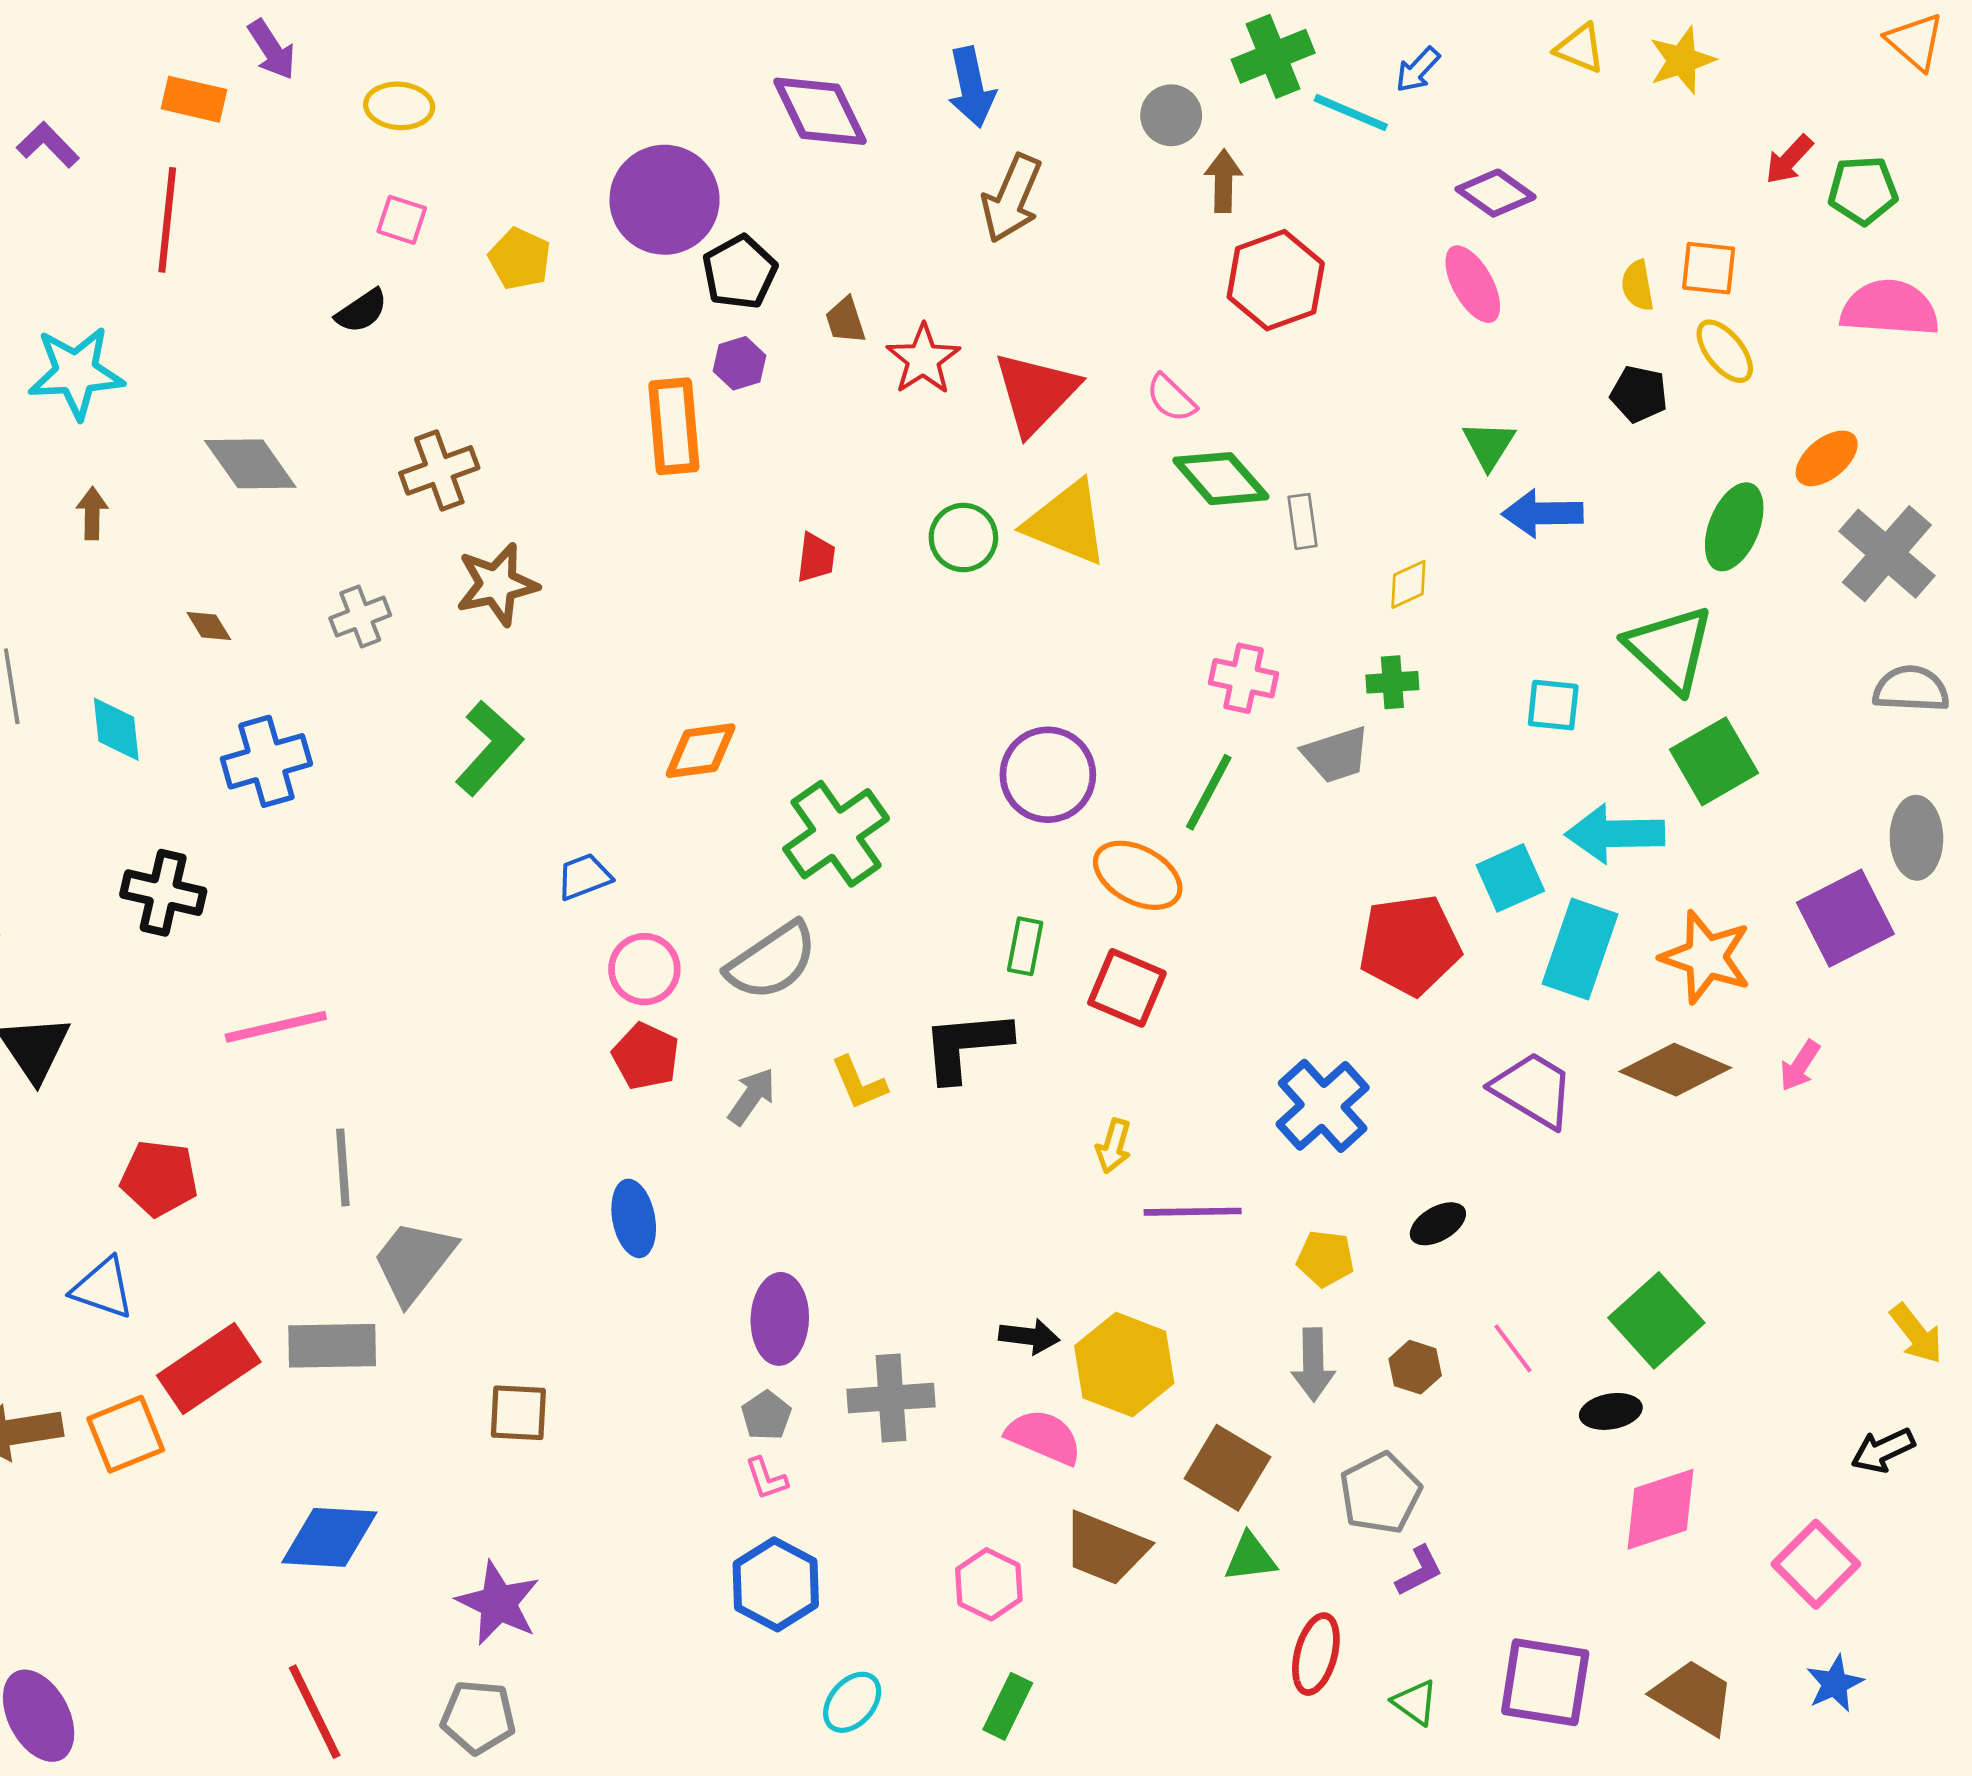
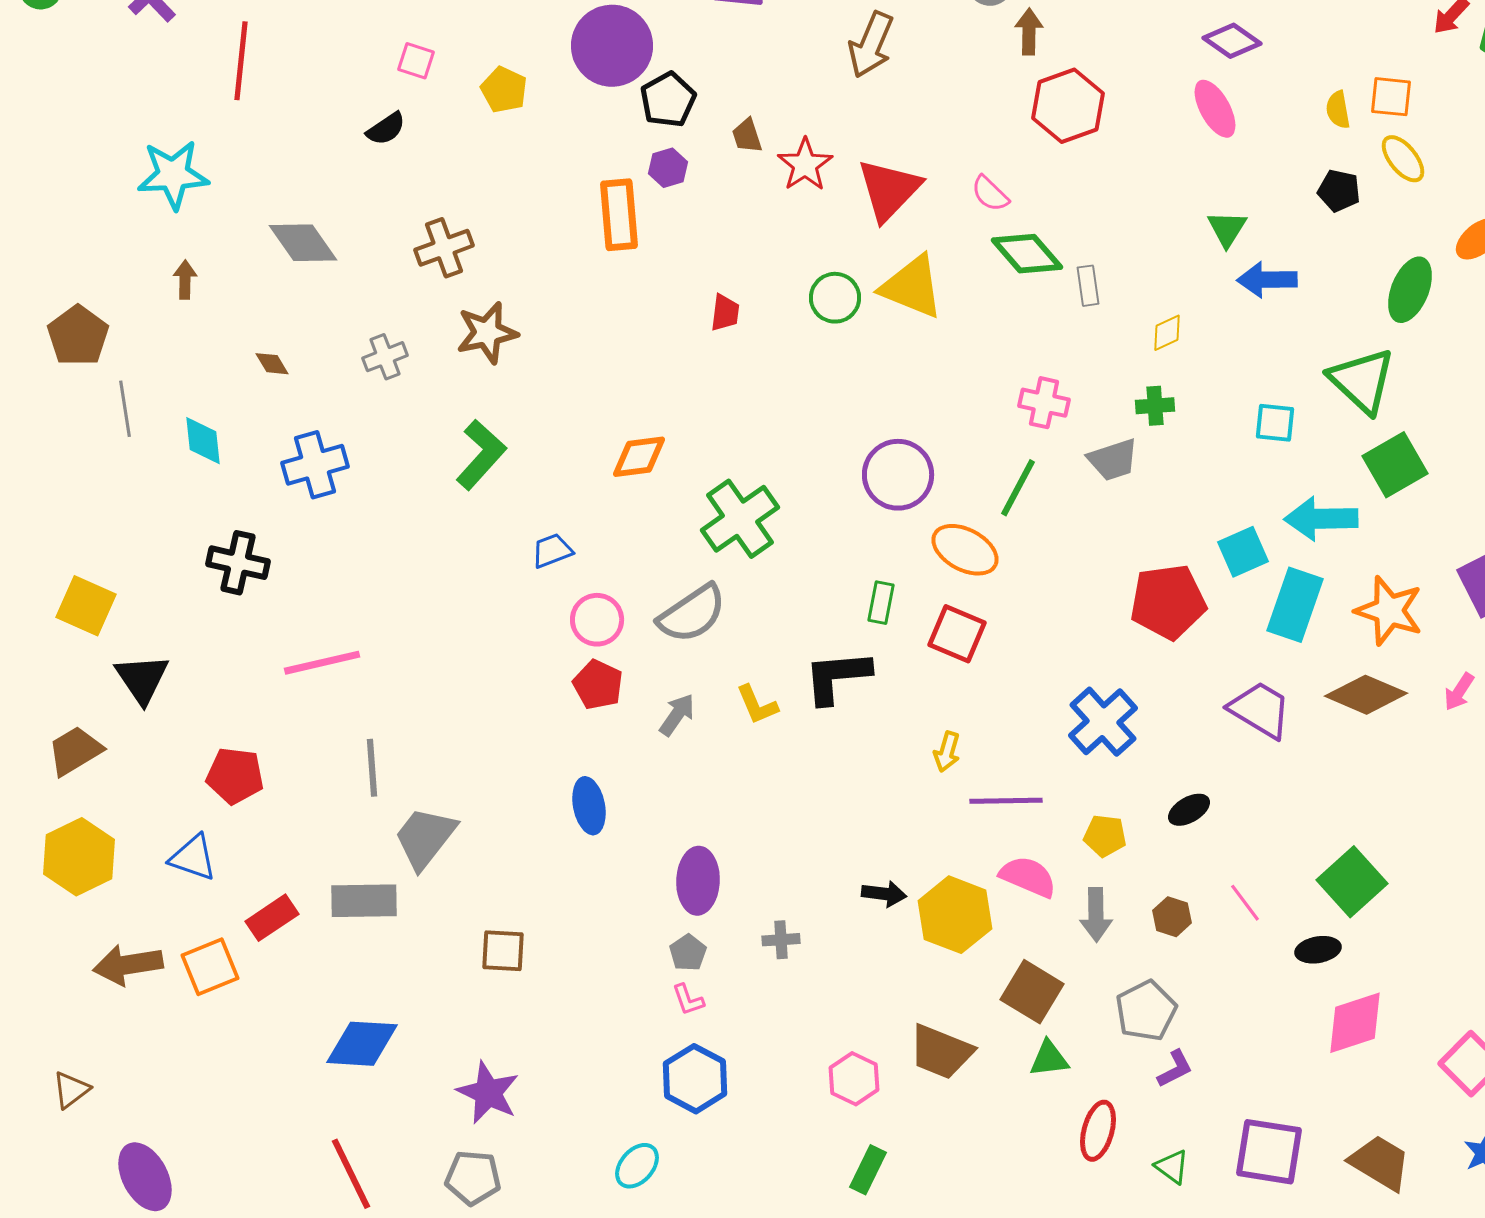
red rectangle: (209, 1369) -> (272, 918), size x0.7
gray cross: (891, 1398) -> (781, 940), size x0.6
pink semicircle: (1044, 1437) -> (1028, 877), moved
cyan ellipse: (852, 1702) -> (637, 1166), moved

